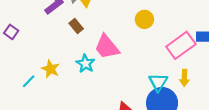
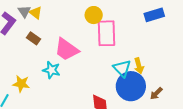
pink rectangle: (181, 45) -> (107, 33), moved, turned -40
yellow arrow: (184, 78) -> (139, 66), moved

